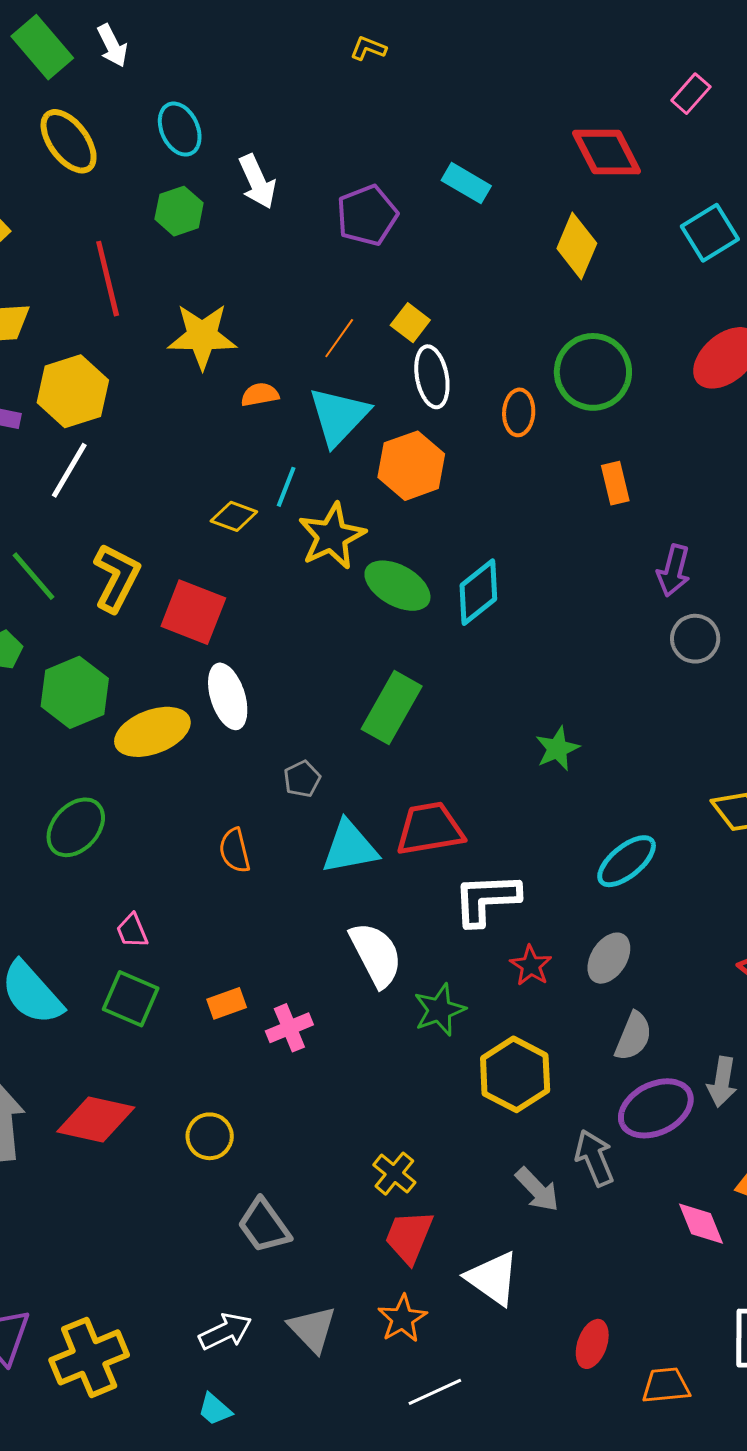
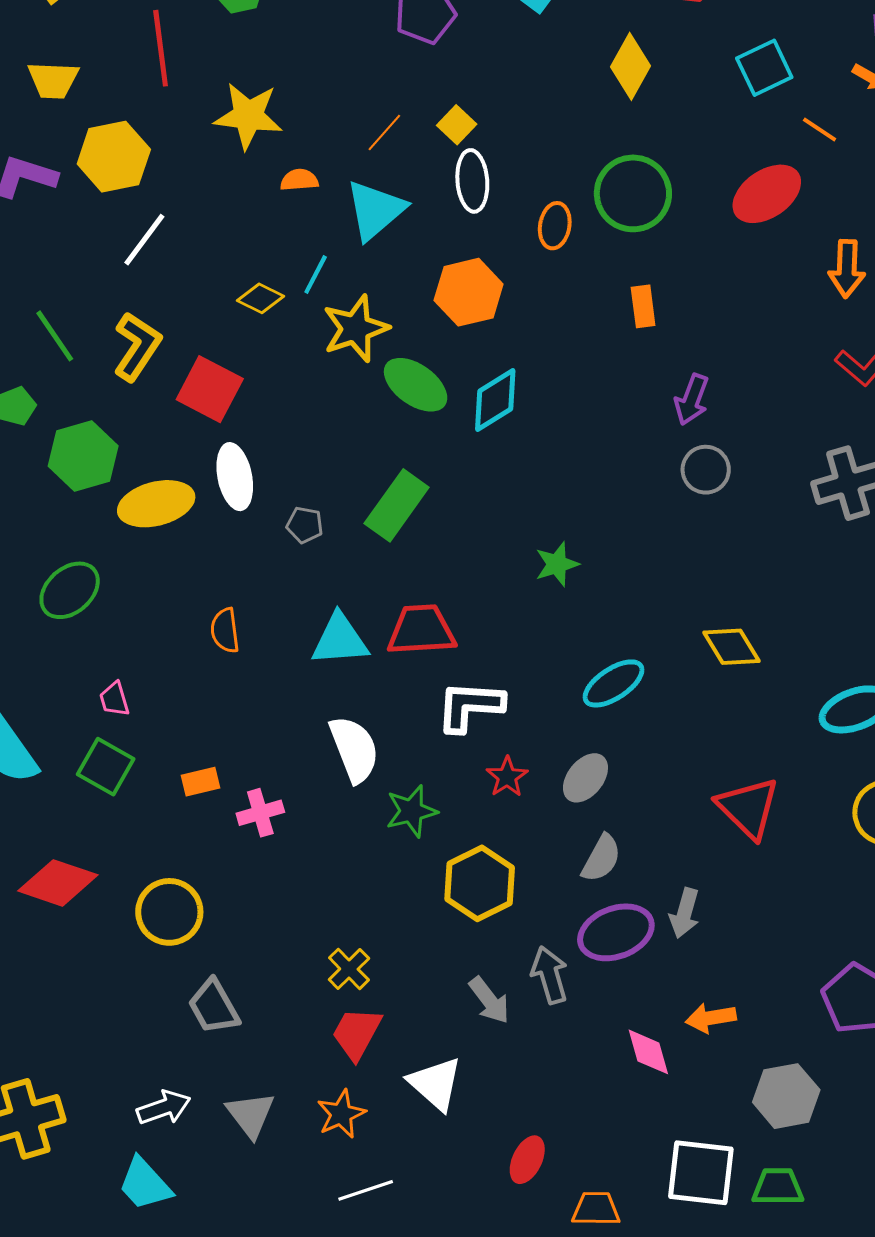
orange hexagon: (411, 466) -> (469, 292), moved
white line: (69, 470) -> (144, 240), moved
gray pentagon: (302, 779) -> (305, 525), moved, turned 30
yellow circle: (210, 1136) -> (169, 912), size x1.4
cyan trapezoid: (215, 1409) -> (145, 1184), size x1.6

